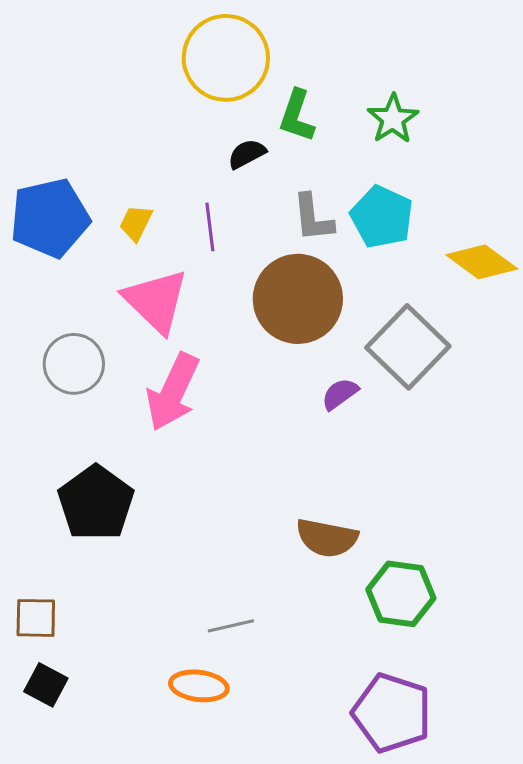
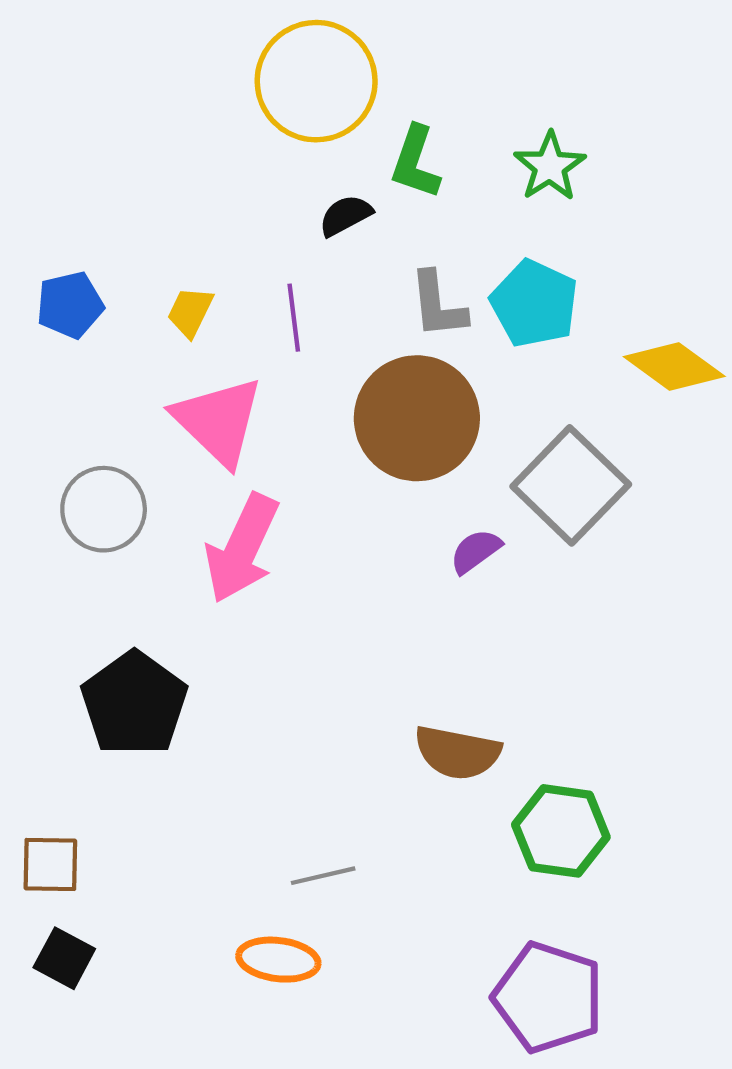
blue pentagon: (50, 218) -> (70, 305), size x0.6

